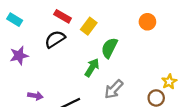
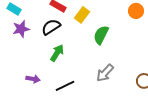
purple star: (19, 56) -> (21, 29), moved
green arrow: (92, 67) -> (57, 53), moved

